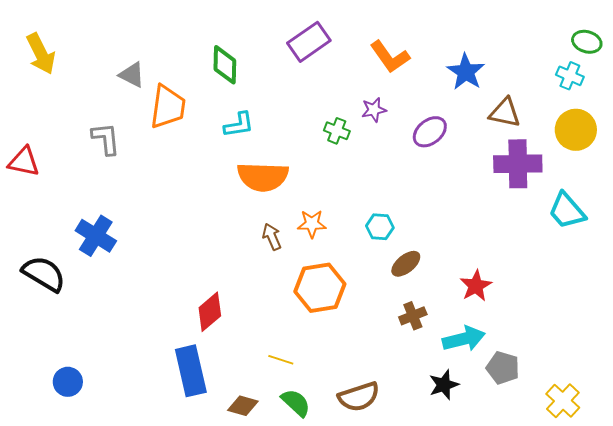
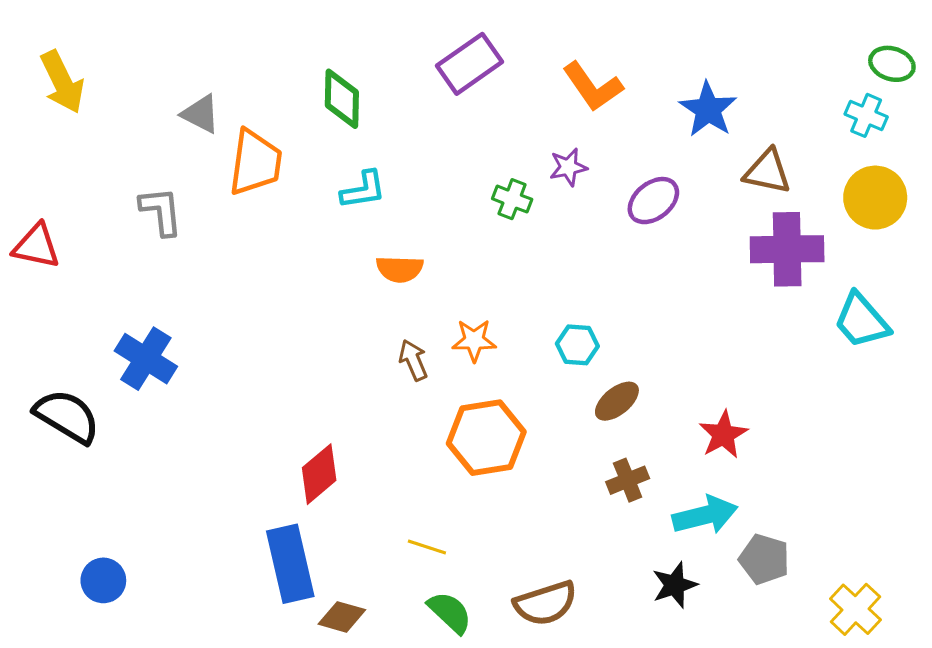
orange semicircle: (263, 177) -> (400, 269), size x0.6
brown diamond: (243, 406) -> (342, 617), moved

